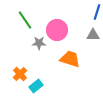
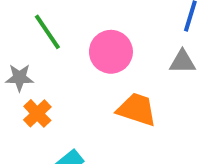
gray star: (39, 43) -> (19, 78), moved
orange cross: (20, 74) -> (37, 113), moved

